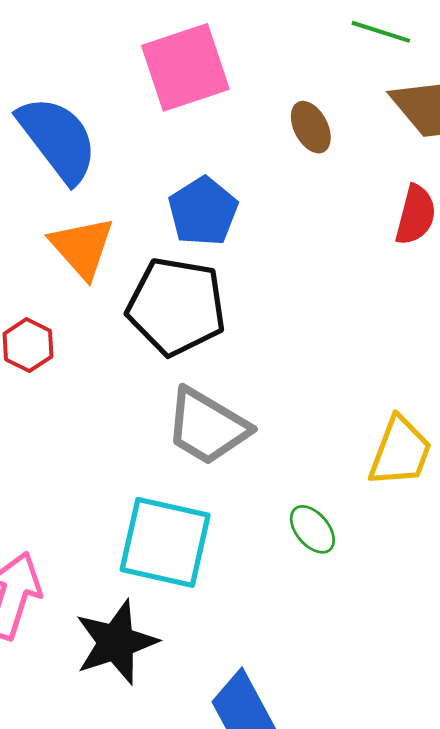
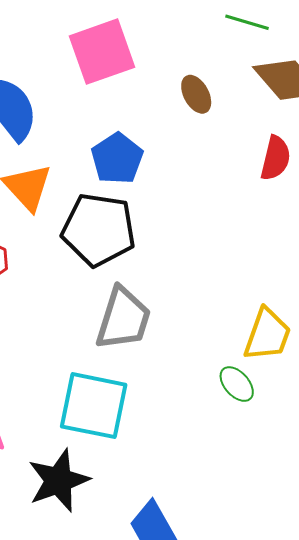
gray trapezoid: (207, 427) -> (123, 319), turned -102
green ellipse: (312, 529) -> (237, 384), moved

